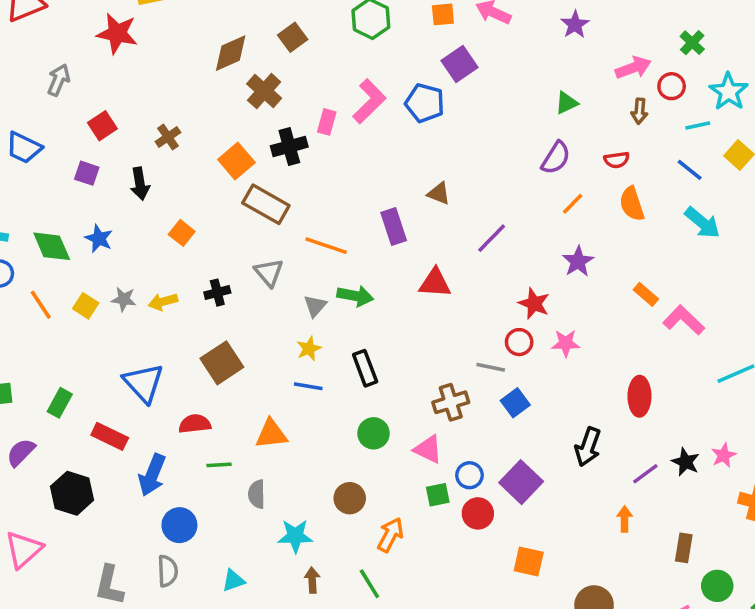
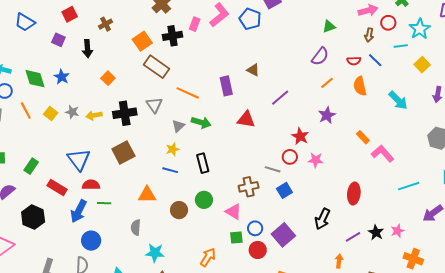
blue line: (690, 170) -> (375, 60), moved
black cross: (217, 293) -> (125, 113), size x1.6
red semicircle: (195, 424) -> (91, 185), moved
green line: (219, 465) -> (104, 203), moved
brown circle: (350, 498) -> (179, 210), moved

